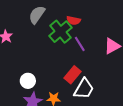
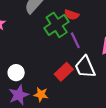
white trapezoid: (84, 89) -> (85, 67), moved, turned 120

